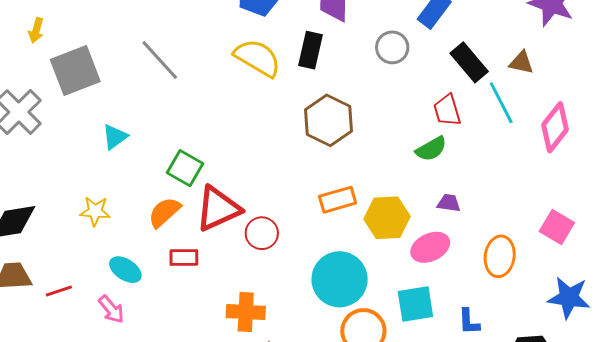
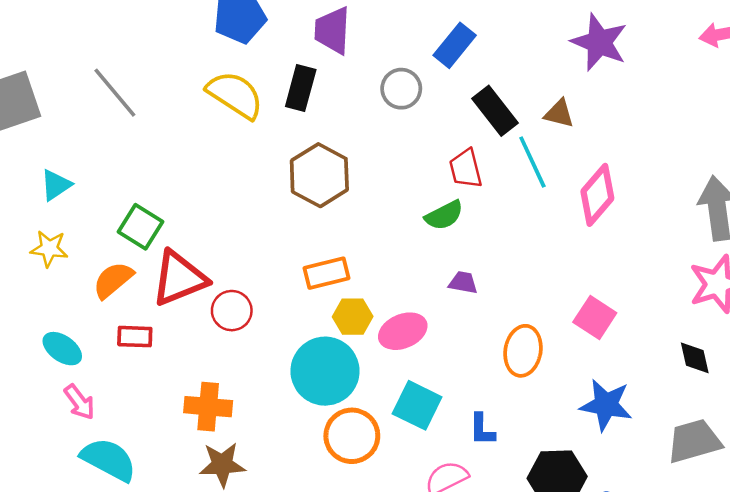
yellow star: (95, 211) -> (49, 249), moved
yellow hexagon: (387, 218) -> (353, 317), moved, size x0.7
pink ellipse: (430, 247) -> (403, 331), moved
cyan square: (415, 304) -> (417, 405), turned 33
pink arrow: (111, 309) -> (80, 402), moved

